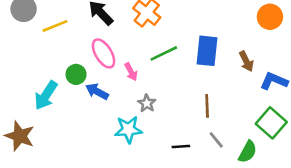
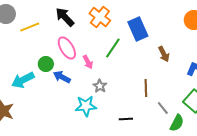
blue rectangle: (207, 51) -> (138, 29), moved, turned -30
green line: (164, 53) -> (113, 48), turned -30
brown arrow: (246, 61) -> (164, 54), moved
cyan arrow: (46, 95) -> (23, 80), turned 30
gray line: (216, 140) -> (163, 108), moved

